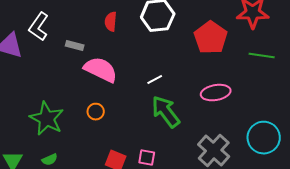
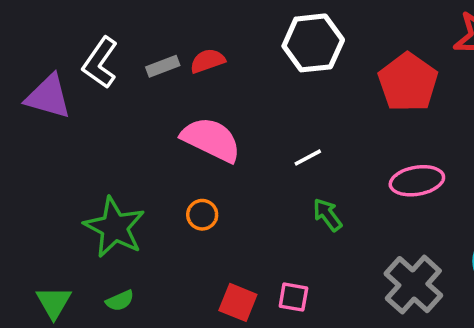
red semicircle: (111, 22) -> (208, 61), moved, turned 66
gray rectangle: (75, 46) -> (163, 66), moved, turned -36
green arrow: (166, 112) -> (327, 215), size x0.6

